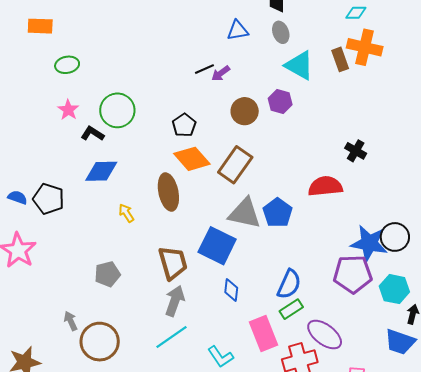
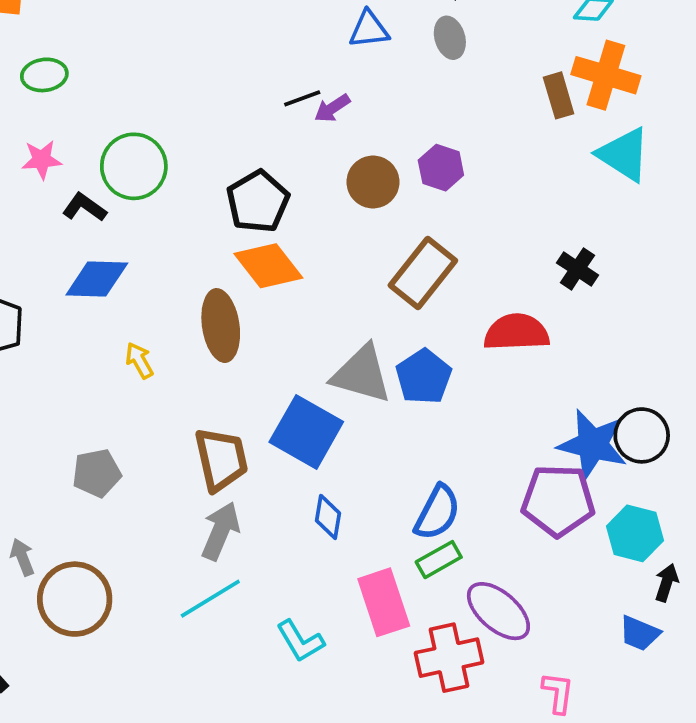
cyan triangle: (299, 65) -> (624, 154), moved
pink star: (68, 110) -> (42, 160), turned 30
black pentagon: (184, 125) -> (258, 202), size x1.4
brown rectangle: (235, 165) -> (423, 273), moved
blue trapezoid: (400, 342) -> (640, 633), size x0.7

